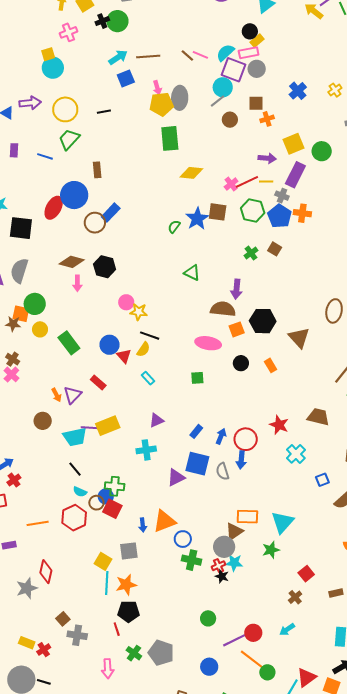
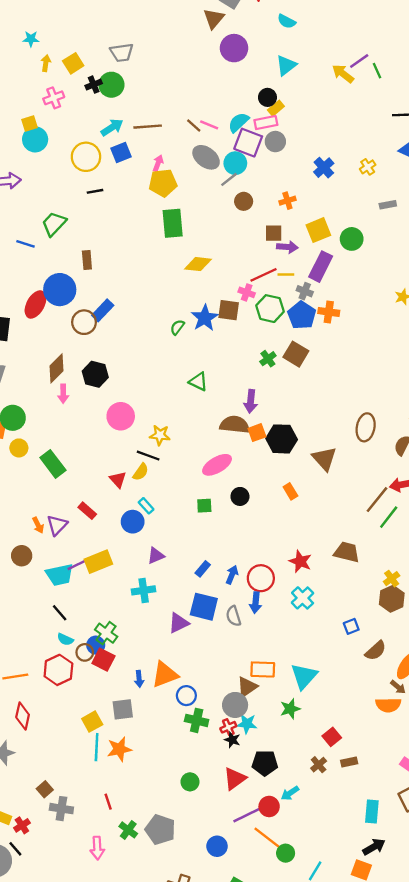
pink arrow: (157, 88) -> (158, 163), turned -144
gray ellipse: (180, 98) -> (206, 157), moved, turned -55
brown square: (256, 103) -> (274, 233), moved
yellow circle: (65, 109) -> (86, 157), moved
pink cross: (231, 184) -> (247, 292), moved, turned -32
brown square: (275, 249) -> (296, 354), size x1.5
brown diamond: (72, 262) -> (56, 368), turned -60
pink circle: (126, 302) -> (121, 416), size x1.5
yellow star: (139, 312) -> (160, 435), moved
orange square: (237, 329) -> (257, 433), moved
pink ellipse: (208, 343) -> (217, 465), turned -40
blue circle: (110, 345) -> (133, 522), moved
black circle: (241, 363) -> (240, 496), moved
purple line: (91, 428) -> (78, 564), turned -30
cyan cross: (296, 454) -> (303, 598), moved
green cross: (115, 486) -> (106, 633), turned 30
yellow square: (103, 561) -> (92, 722), turned 30
red diamond: (46, 572) -> (23, 716), moved
brown rectangle: (336, 593) -> (349, 762), moved
black pentagon: (129, 611) -> (265, 763), moved
green circle: (208, 618) -> (190, 782), moved
cyan arrow: (287, 629) -> (290, 793), moved
red triangle: (306, 677) -> (235, 779), moved
black line: (44, 682) -> (15, 849), moved, turned 32

